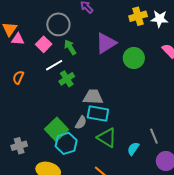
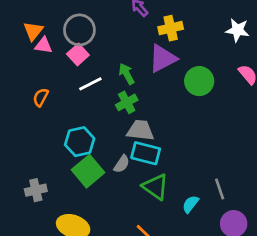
yellow cross: (138, 16) -> (171, 28), moved
gray circle: (58, 24) -> (79, 30), moved
green arrow: (70, 47) -> (127, 74), moved
green cross: (67, 79) -> (127, 102), moved
cyan hexagon: (66, 143) -> (80, 142), moved

